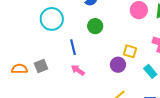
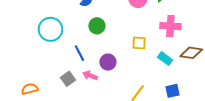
purple circle: (118, 65) -> (108, 62), moved
gray square: (41, 66) -> (68, 79), moved

